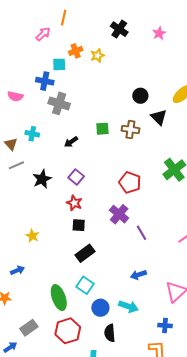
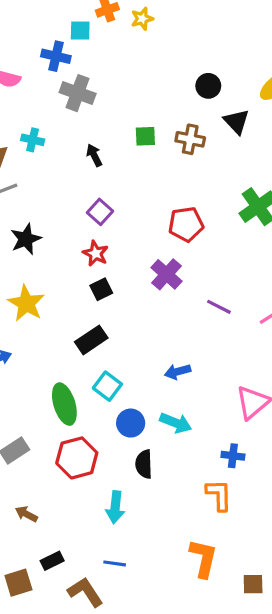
black arrow: (71, 142) -> (94, 155), turned 96
black star: (42, 179) -> (26, 239), moved
red pentagon: (130, 182) -> (186, 224), turned -30
black square: (79, 225) -> (101, 289), turned -32
purple line: (142, 233) -> (219, 307), moved, turned -35
yellow star: (32, 236) -> (26, 303), size x1.6
black rectangle: (85, 253) -> (91, 340), moved
blue arrow: (138, 275) -> (178, 372), moved

